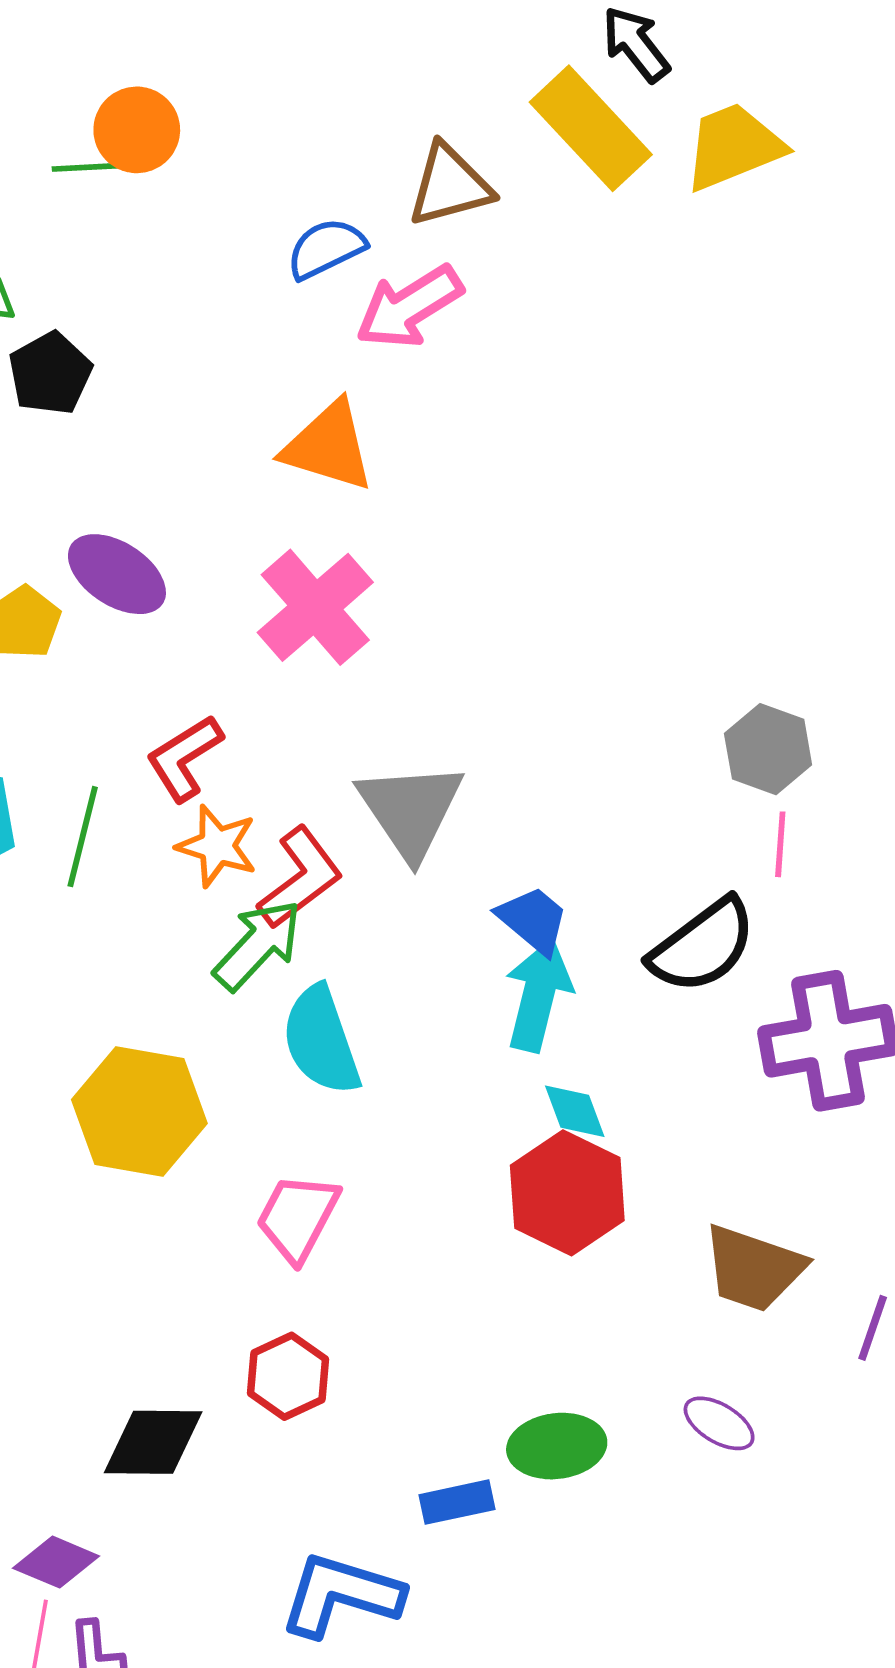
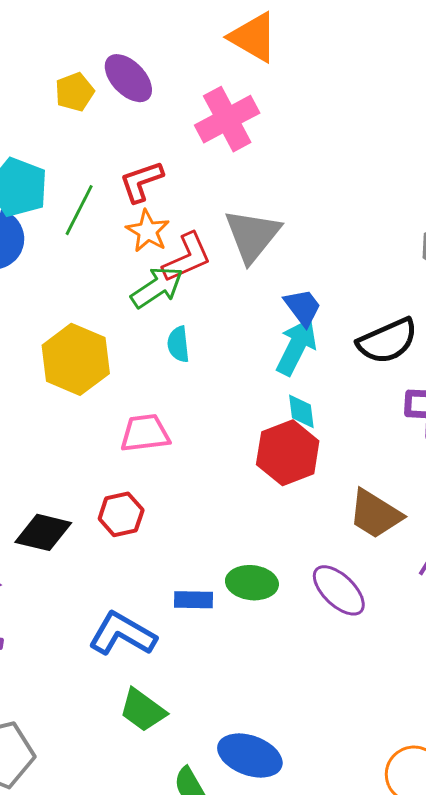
cyan semicircle: (321, 1040) -> (178, 344), size x0.6
pink trapezoid: (298, 1217) -> (145, 433), turned 42
purple ellipse: (719, 1423) -> (339, 590), size x1.5

